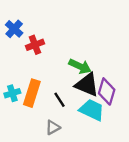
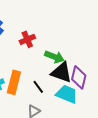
red cross: (35, 45) -> (27, 39), moved

